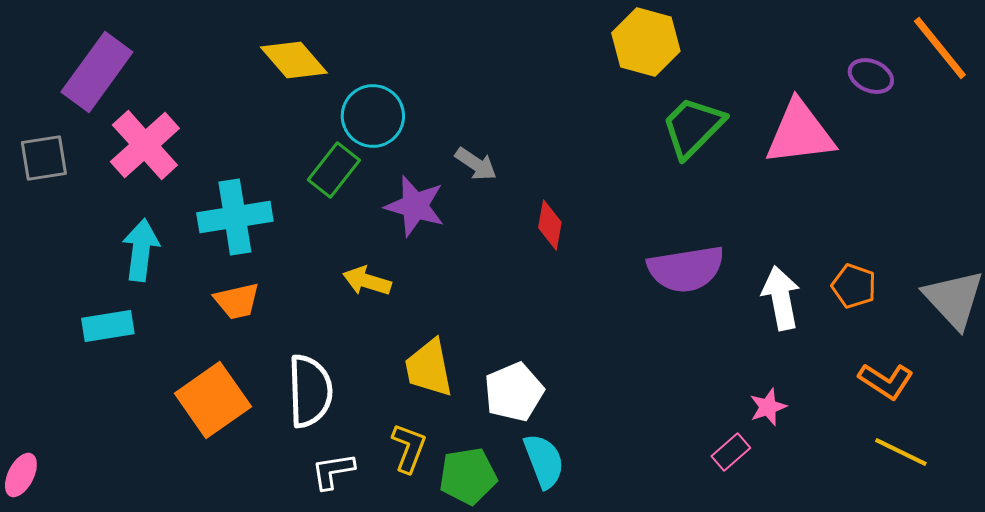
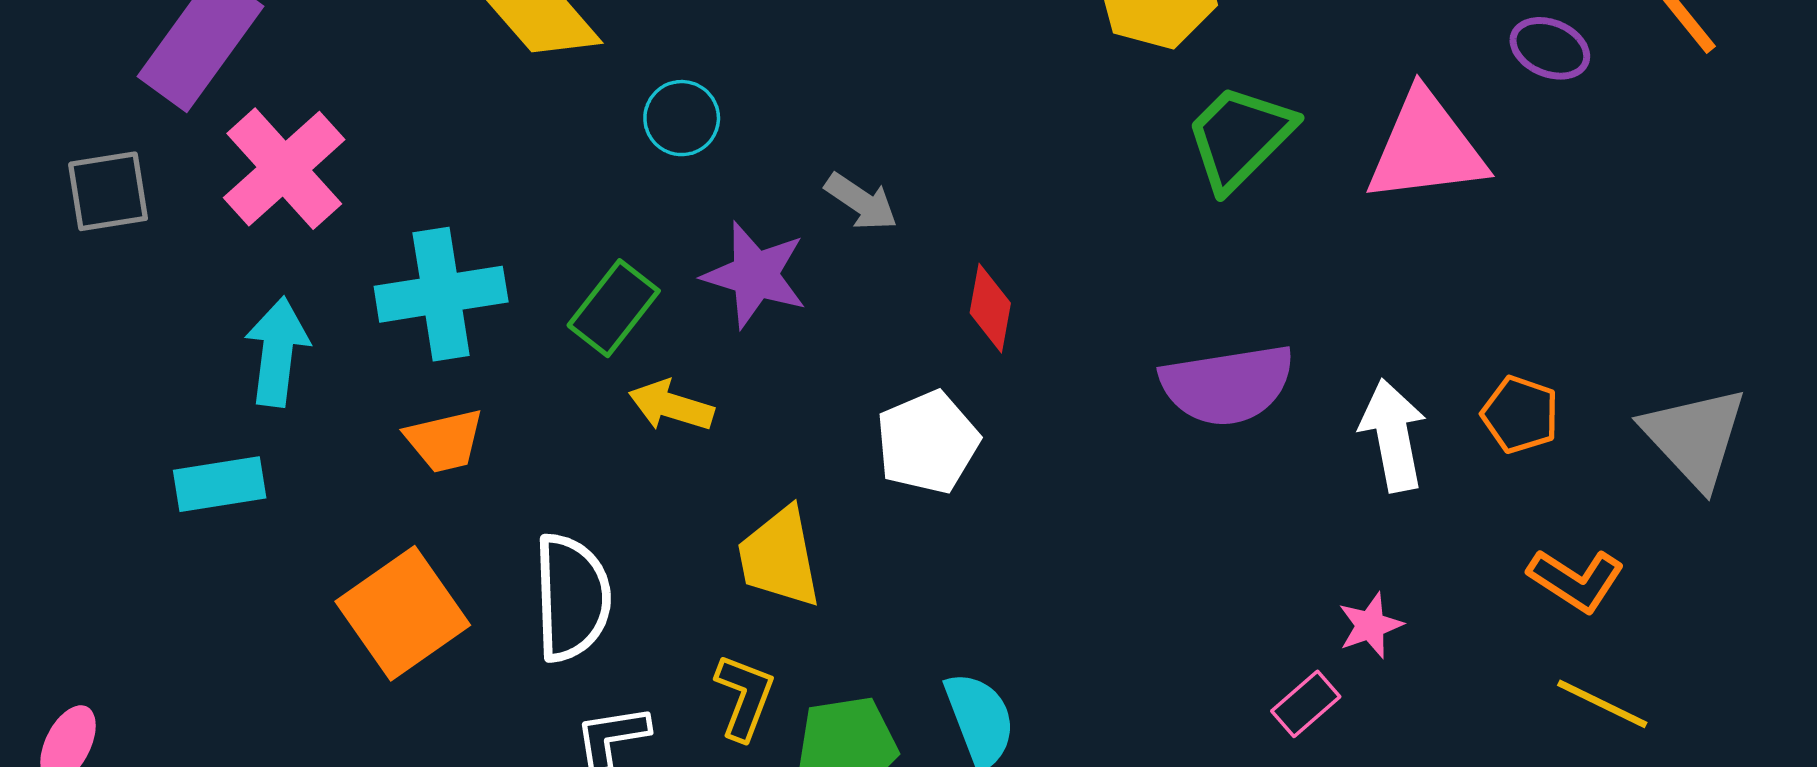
cyan circle: (373, 116) -> (682, 118), size x0.7
green rectangle: (334, 170) -> (614, 308), moved
white pentagon: (514, 392) -> (927, 442), moved

